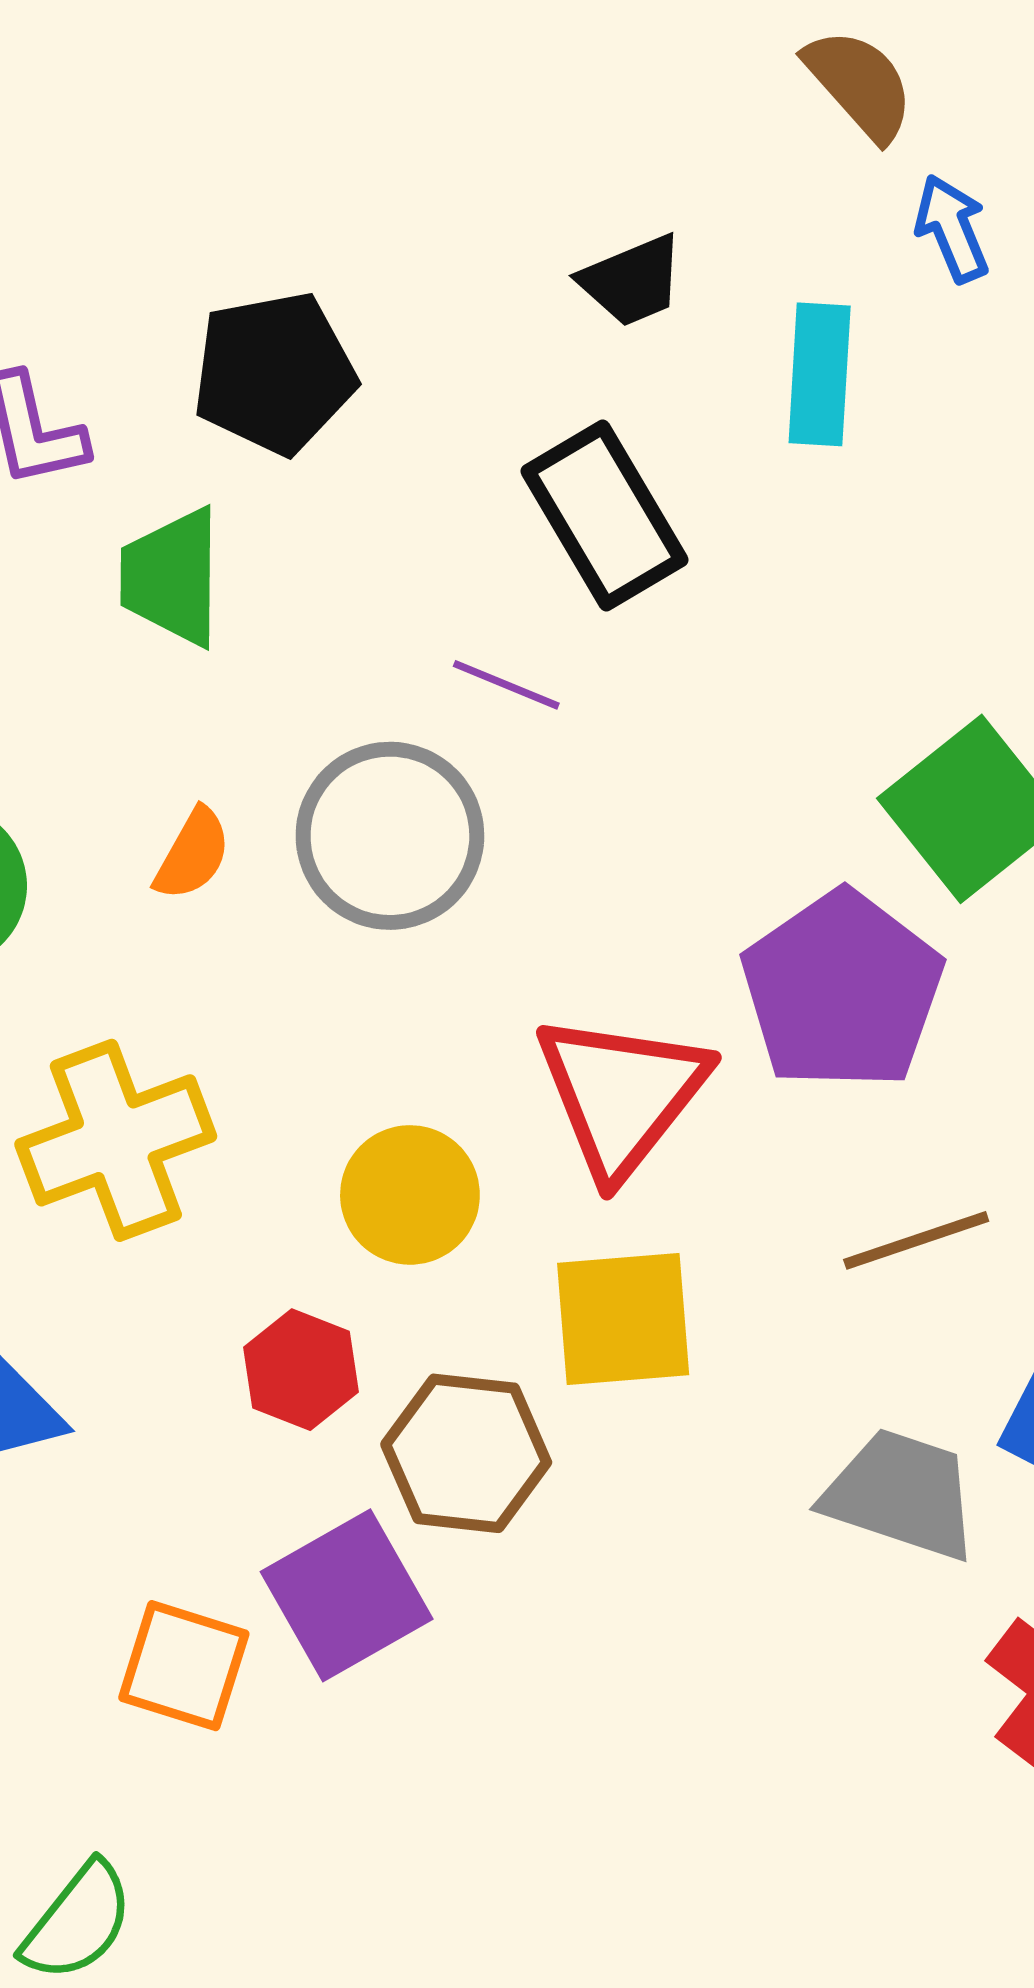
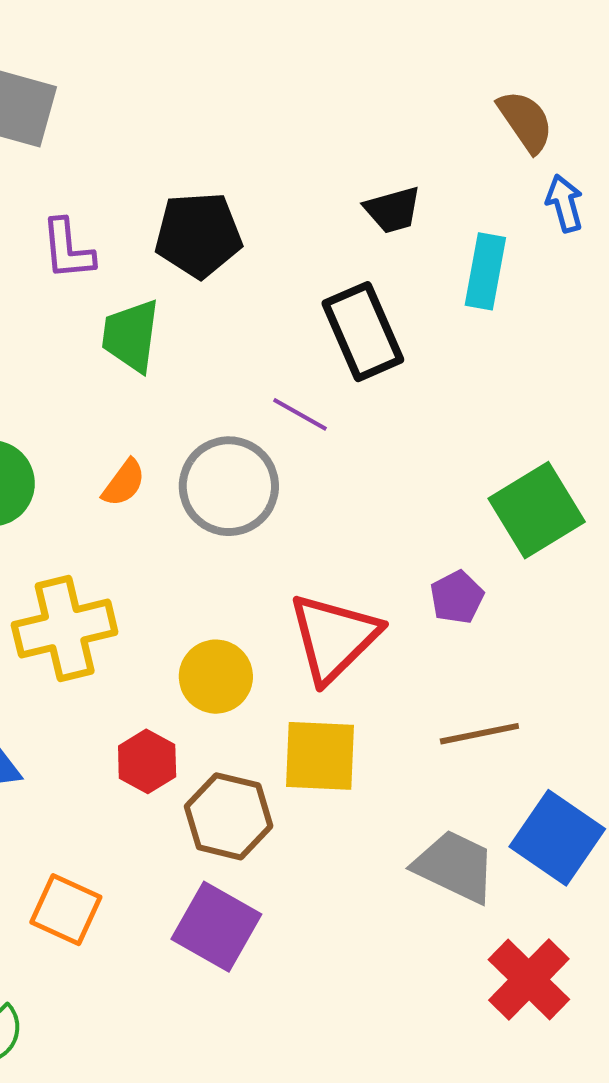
purple pentagon: (842, 990) -> (457, 597), size x0.5
purple square: (347, 1595) -> (216, 927), moved, turned -38

